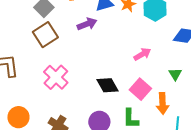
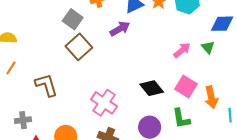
green triangle: (175, 74) -> (208, 47), moved
pink cross: (56, 77) -> (104, 103), moved

